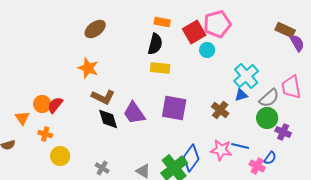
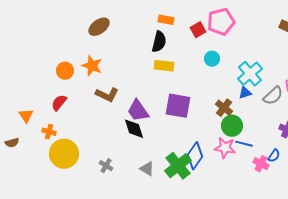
red square: (194, 32) -> (198, 30), size x0.7
cyan circle: (207, 50) -> (212, 59), moved
orange circle: (42, 104) -> (65, 71), moved
green circle: (267, 118) -> (232, 126), moved
black diamond: (108, 119) -> (134, 129), moved
yellow circle: (60, 156) -> (64, 154), size x1.5

